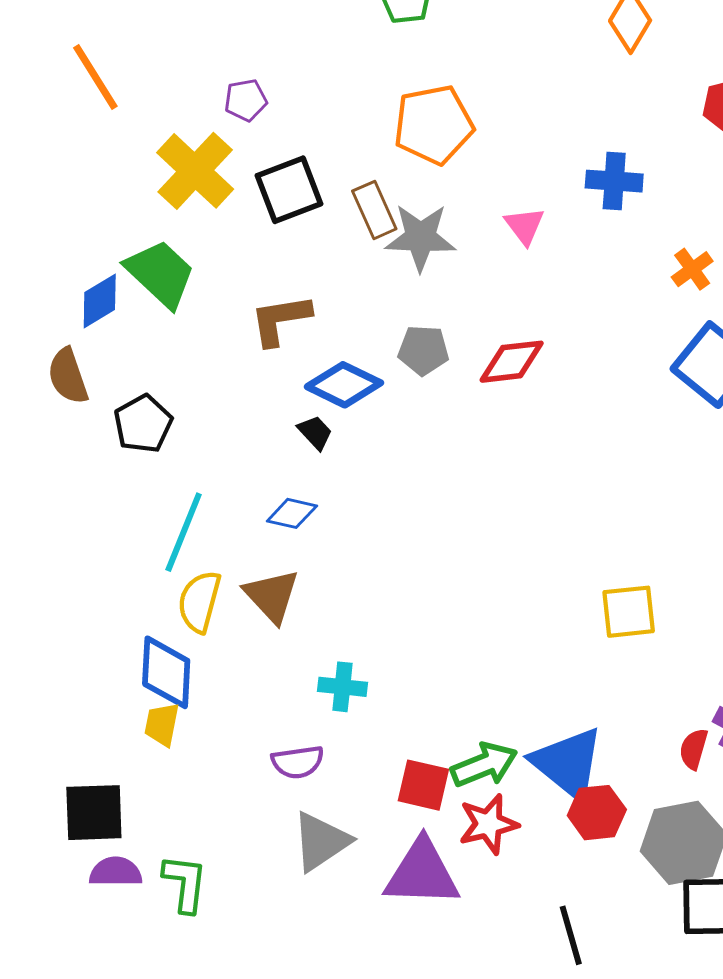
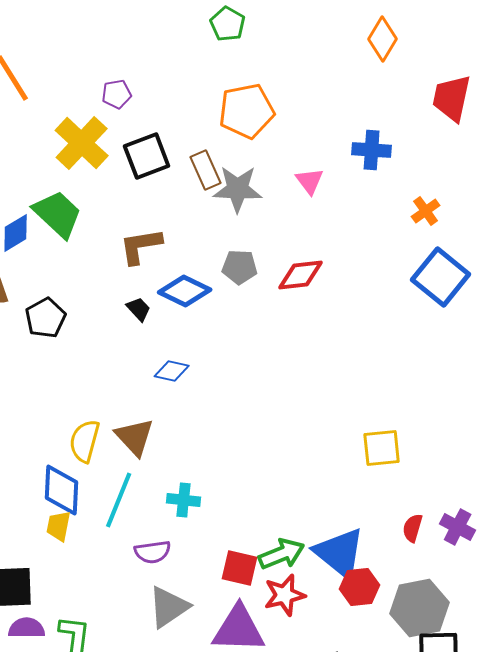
black trapezoid: (315, 432) -> (139, 309), moved
blue diamond: (292, 513) -> (172, 371), moved
cyan line: (184, 532) -> (119, 500), moved
red semicircle: (694, 749) -> (413, 528), moved

